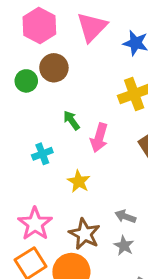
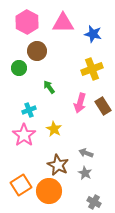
pink triangle: (92, 27) -> (63, 23), turned 45
green circle: (26, 81) -> (19, 68), moved
pink arrow: (99, 138) -> (80, 103), moved
pink star: (35, 224) -> (24, 135), moved

